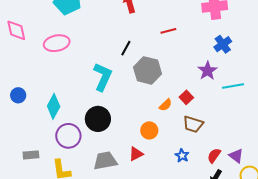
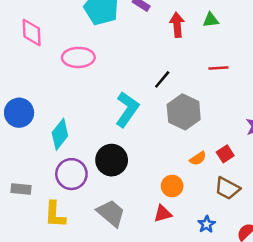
blue circle: (18, 95) -> (19, 113), size x1.5
red triangle: (136, 154) -> (163, 214), moved
gray trapezoid: (105, 161) -> (111, 213), turned 40

